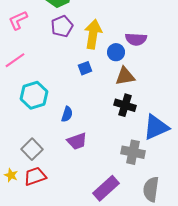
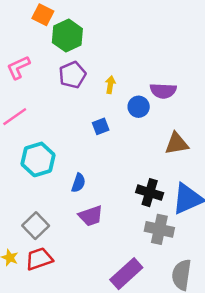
yellow arrow: (93, 34) -> (110, 85), size x0.5
brown triangle: (125, 76) -> (177, 144), moved
black cross: (125, 105) -> (150, 193), moved

